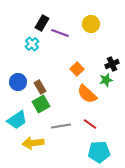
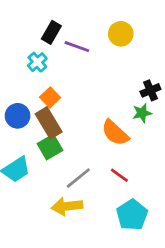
orange square: (77, 69) -> (50, 97), moved
brown rectangle: (40, 87) -> (49, 123), size x1.5
gray line: (61, 126) -> (78, 178), turned -30
yellow arrow: (33, 143) -> (67, 206), moved
cyan pentagon: (99, 152) -> (132, 215), turned -30

